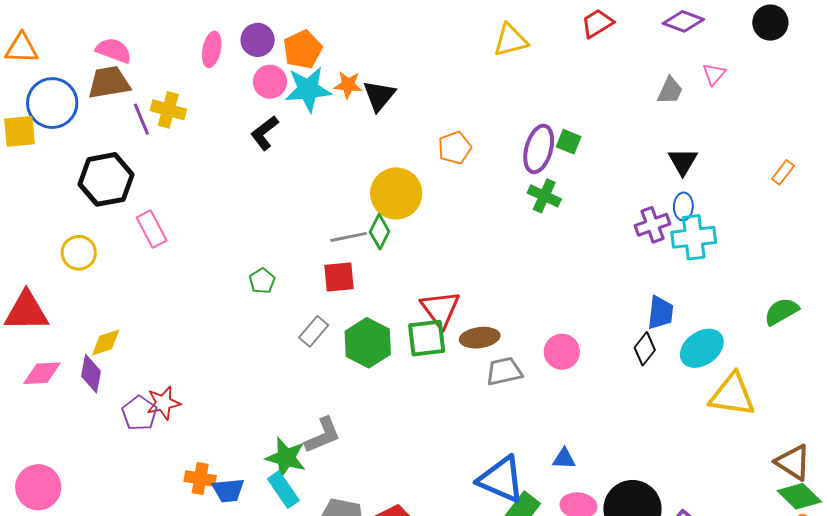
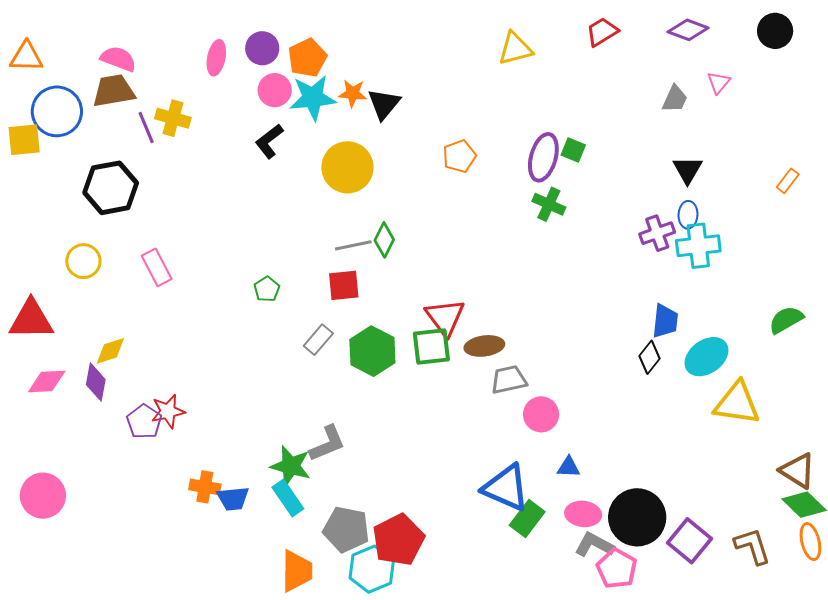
yellow circle: (396, 193) -> (347, 167), moved
pink rectangle: (152, 229) -> (157, 267), moved
pink circle: (562, 352) -> (541, 414), moved

